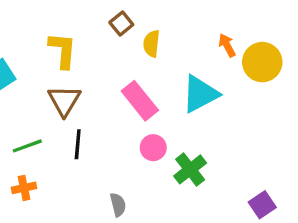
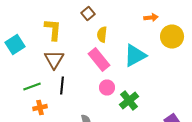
yellow semicircle: (152, 44) -> (102, 34), moved
orange arrow: (227, 45) -> (151, 18), moved, turned 112
orange cross: (24, 188) -> (40, 108), moved

